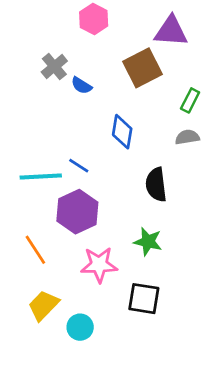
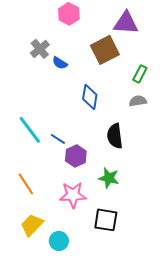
blue line: (79, 166) -> (58, 139), moved
cyan line: (41, 176) -> (30, 130), turned 56
purple hexagon: (77, 212) -> (76, 156), moved, size x0.7

